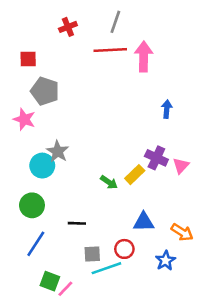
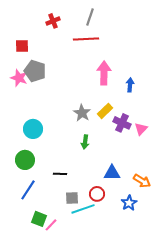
pink arrow: (144, 56) -> (104, 73), moved
pink star: (24, 119) -> (19, 78), moved
gray star: (58, 151) -> (82, 113), moved
yellow rectangle: (135, 175) -> (105, 111), moved
green arrow: (109, 182) -> (85, 142), turned 64

